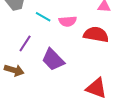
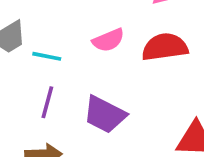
cyan line: (43, 17) -> (47, 56), moved

